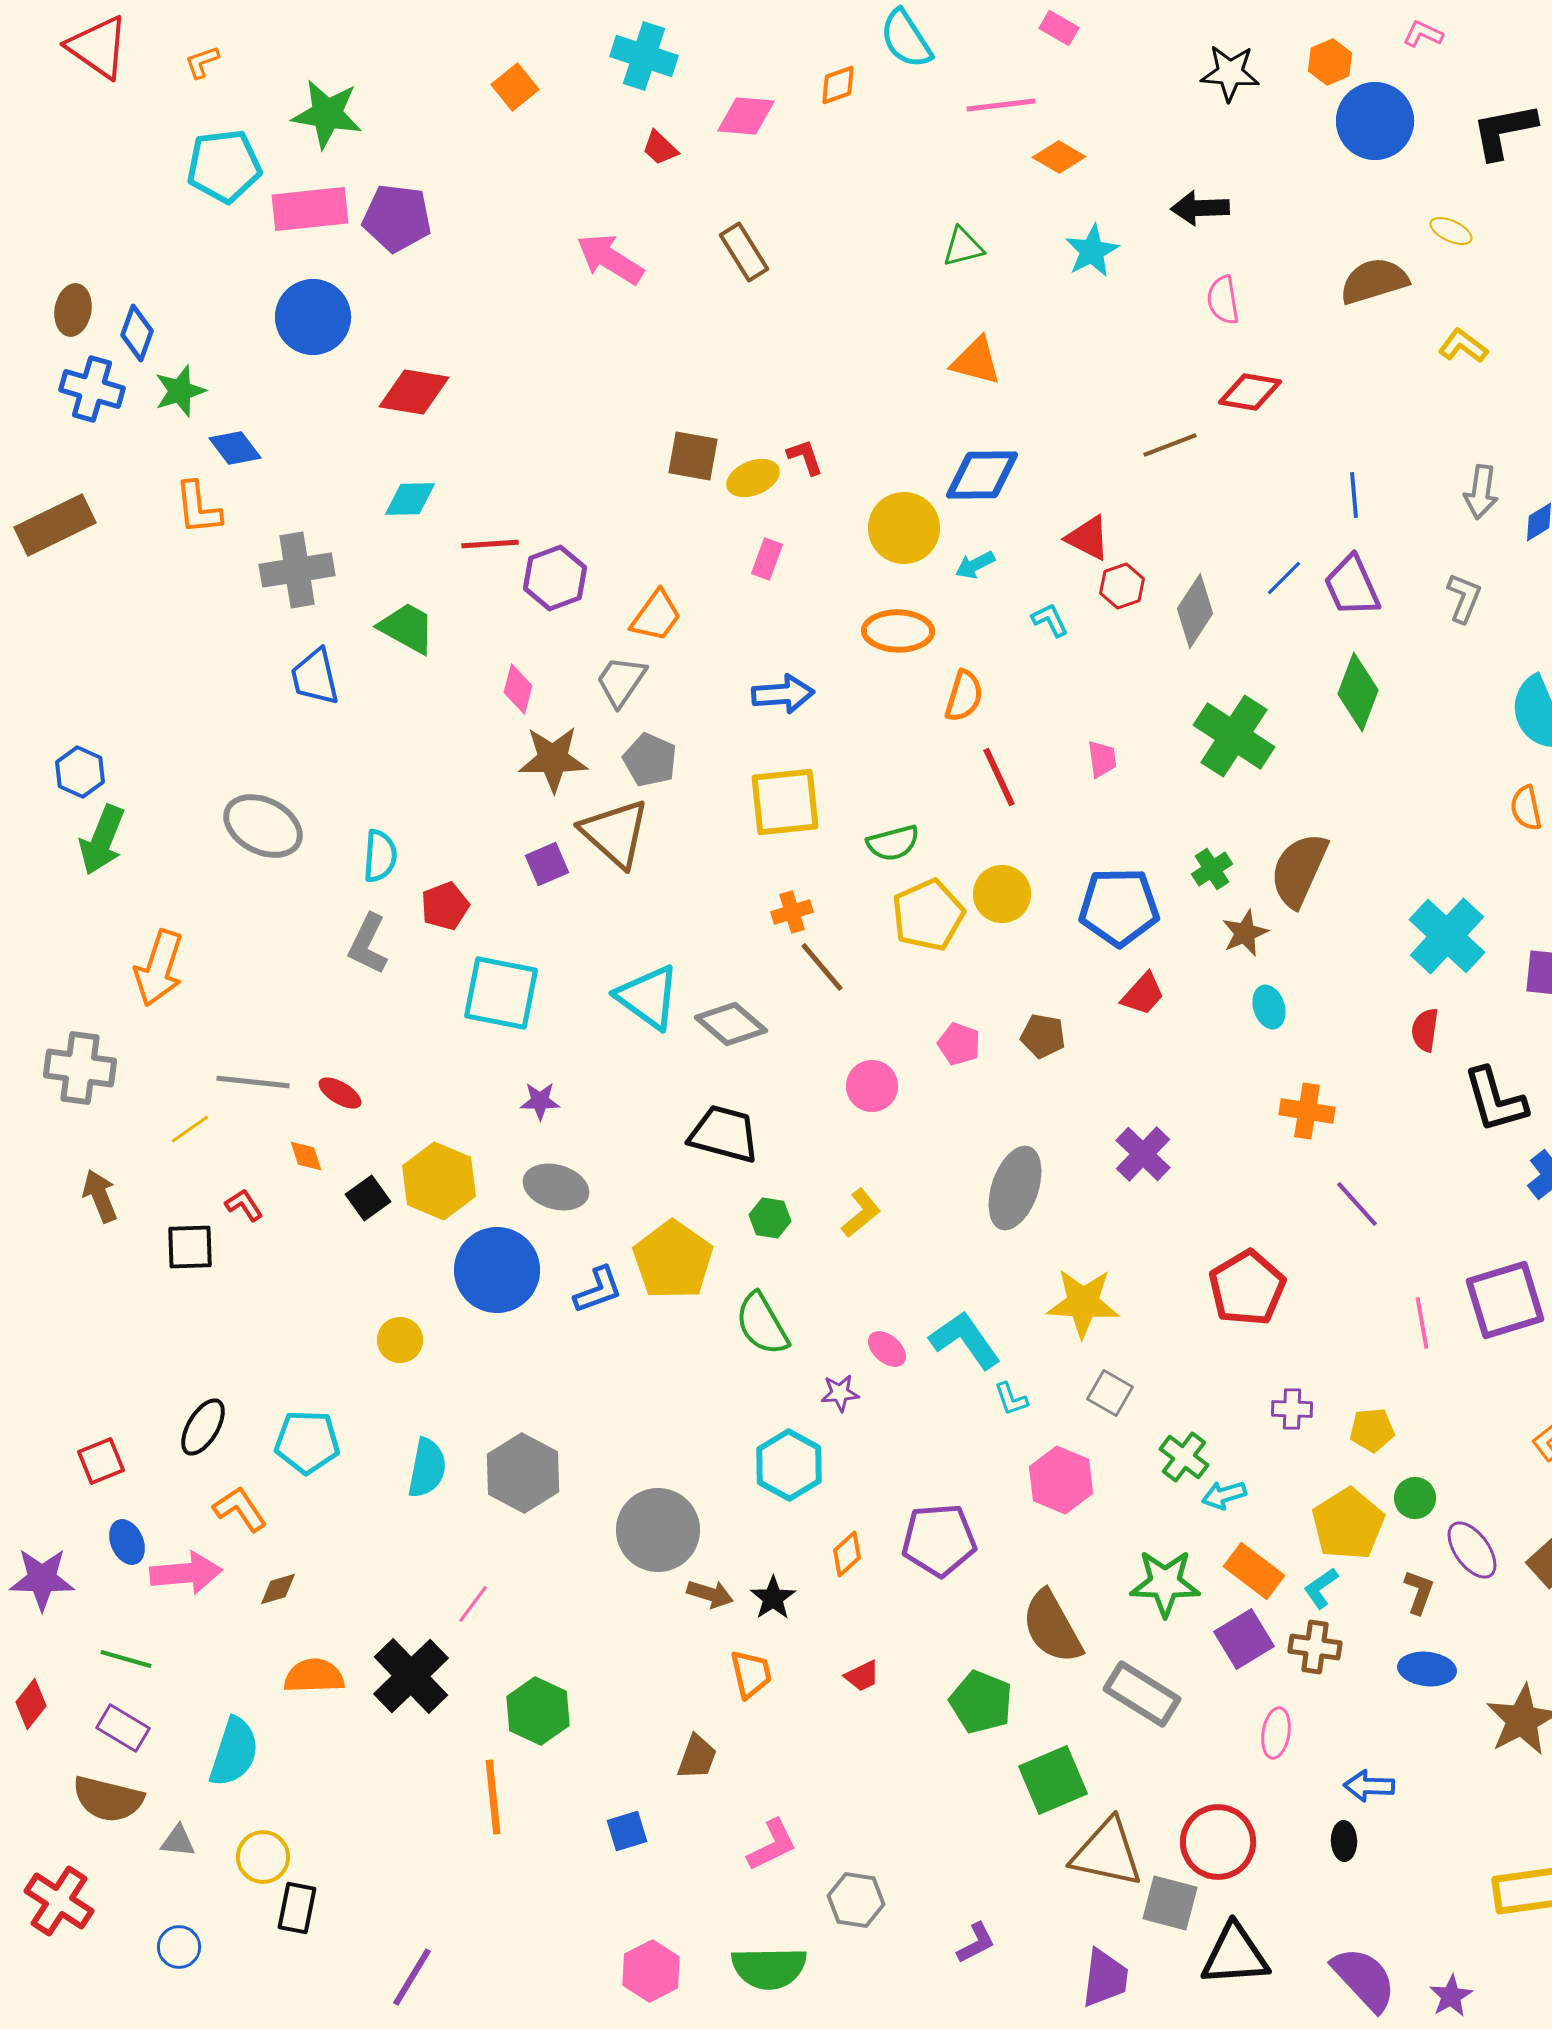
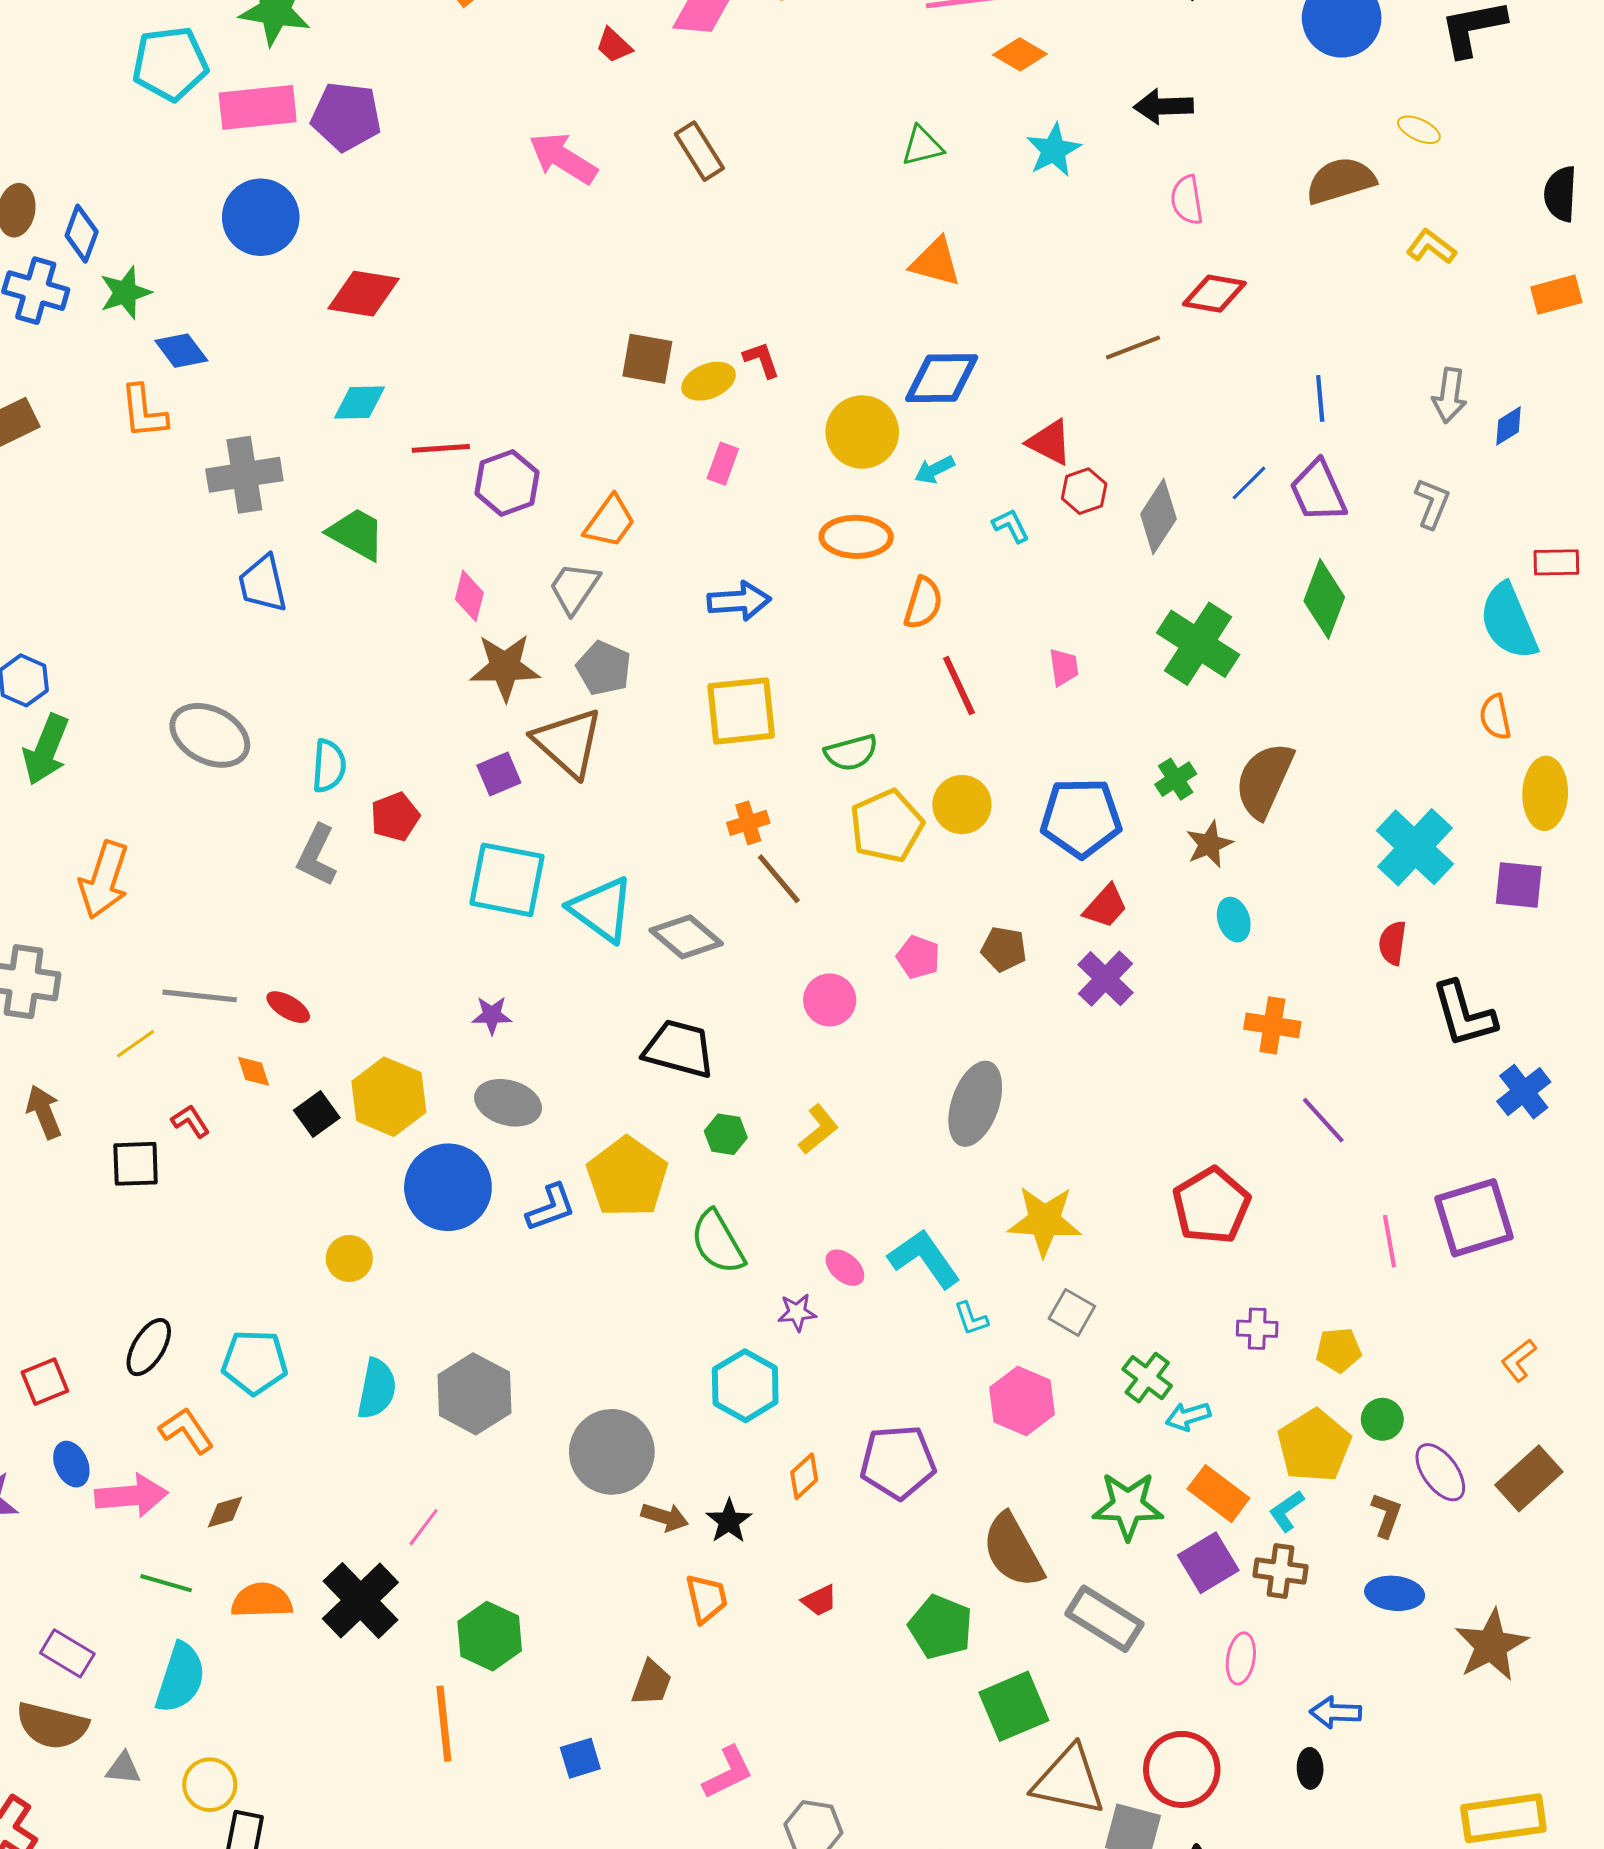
cyan square: (501, 993) -> (507, 880), moved
purple cross: (1143, 1154) -> (1105, 979), moved
green line: (126, 1659) -> (166, 1583), moved

